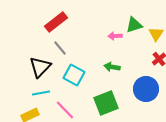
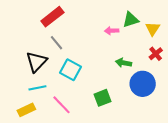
green arrow: (112, 67) -> (124, 63), moved
green square: (106, 103) -> (103, 98), size x0.7

